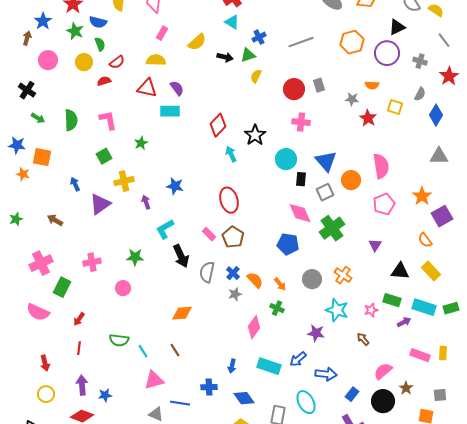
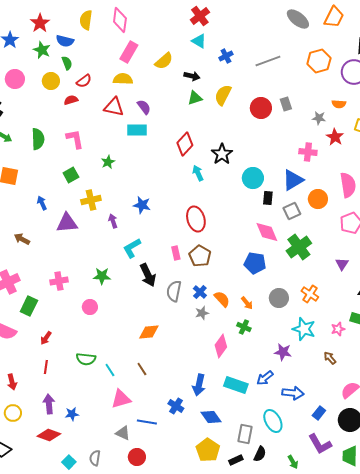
pink rectangle: (162, 33) -> (129, 52), size x1.5
green triangle: (248, 55) -> (195, 98), moved
yellow semicircle: (256, 76) -> (223, 95), size x1.5
pink cross: (301, 122) -> (308, 152), moved
blue triangle: (326, 161) -> (293, 180), turned 40
purple triangle: (100, 204) -> (67, 223), turned 30
pink rectangle: (209, 234) -> (176, 253), turned 32
blue arrow: (232, 366) -> (199, 385), size x1.5
blue cross: (209, 387) -> (176, 406), turned 35

